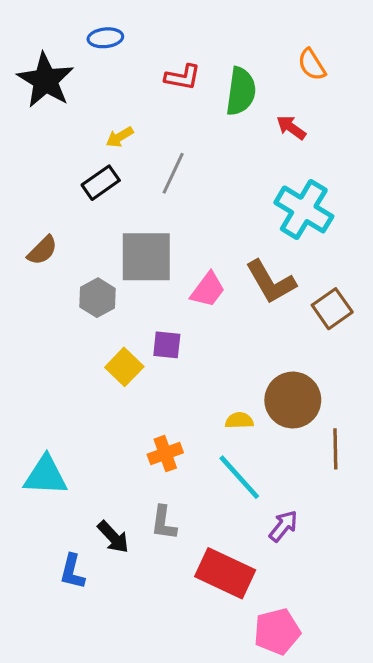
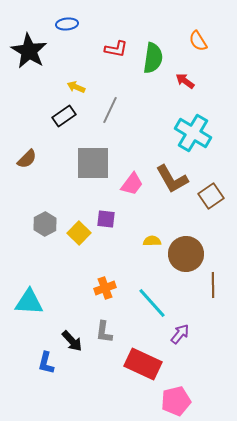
yellow arrow: (120, 137) -> (76, 87), turned 54
gray hexagon: (98, 298) -> (45, 224), moved
yellow semicircle: (239, 420) -> (152, 241), moved

